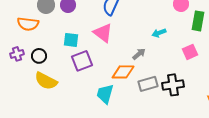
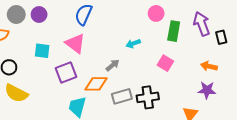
pink square: (190, 52) -> (165, 63), turned -35
purple square: (82, 61) -> (66, 73), moved

